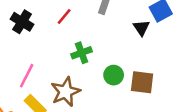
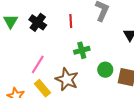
red line: (64, 16) -> (71, 21), turned -48
brown star: (65, 92) -> (67, 79), turned -30

